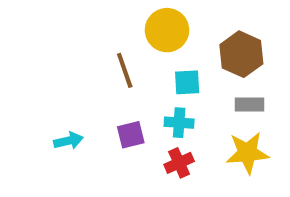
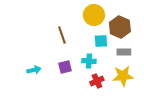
yellow circle: (167, 30) -> (94, 15), moved
cyan square: (187, 82) -> (101, 41), moved
red cross: (179, 163) -> (97, 81), moved

